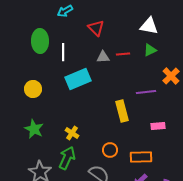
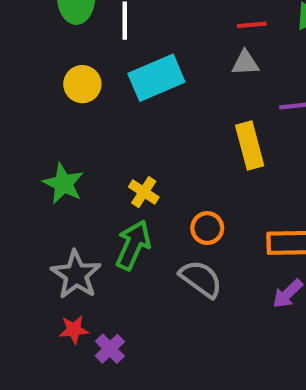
gray triangle: (103, 57) -> (245, 63), moved
yellow circle: (33, 89) -> (82, 84), moved
orange circle: (110, 150) -> (207, 228), moved

